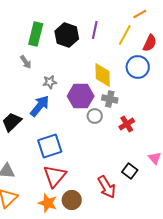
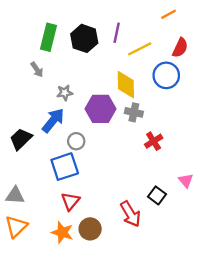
yellow line: (125, 35) -> (140, 49), moved, turned 35
gray circle: (95, 116) -> (76, 141), moved
red triangle: (55, 176) -> (70, 201), size x0.7

